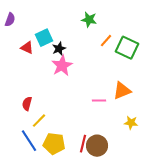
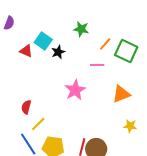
green star: (89, 20) -> (81, 29), moved
cyan square: (44, 38) -> (43, 41), turned -30
pink star: (62, 66) -> (75, 90), moved
pink line: (99, 101) -> (97, 65), moved

